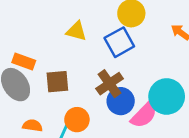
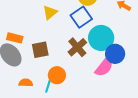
yellow triangle: (76, 31) -> (50, 12), turned -49
cyan circle: (167, 96) -> (101, 38), moved
blue circle: (121, 101) -> (115, 54), moved

